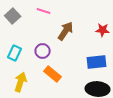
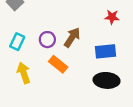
brown arrow: (66, 31) -> (72, 37), moved
yellow arrow: (21, 82) -> (24, 73), turned -36

